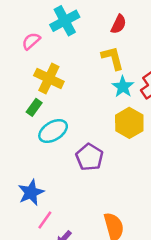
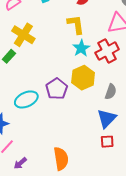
cyan ellipse: (53, 131) -> (26, 99), moved
purple pentagon: (90, 157) -> (57, 89), moved

